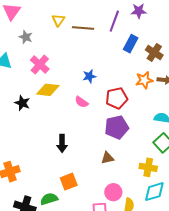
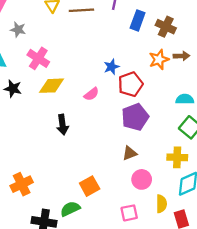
blue star: (89, 76) -> (111, 67), moved
pink semicircle: (81, 102) -> (91, 94), turned -64
black star: (22, 103) -> (13, 89), moved
black arrow: (62, 143) -> (62, 125), moved
pink circle: (113, 192) -> (142, 179), moved

